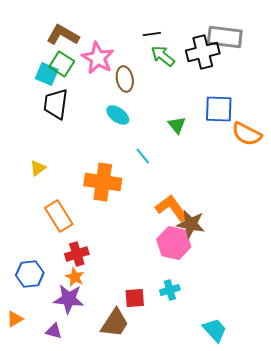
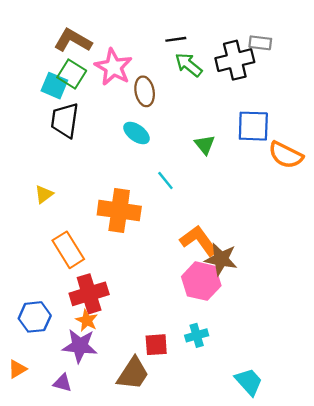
gray rectangle: (225, 37) -> (260, 43), size x0.6
red cross: (77, 254) -> (89, 294), size x1.4

